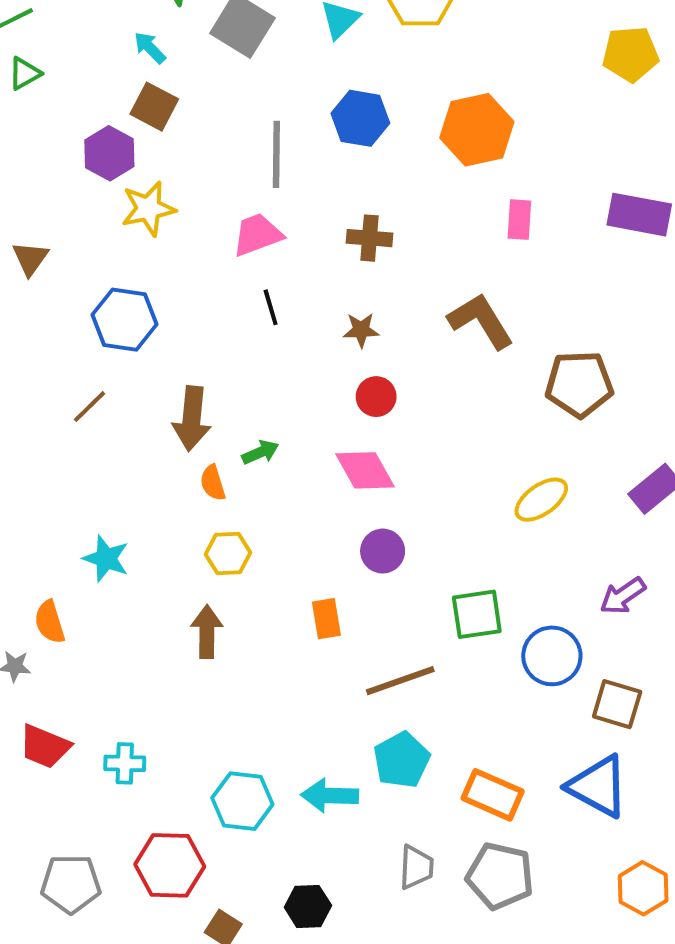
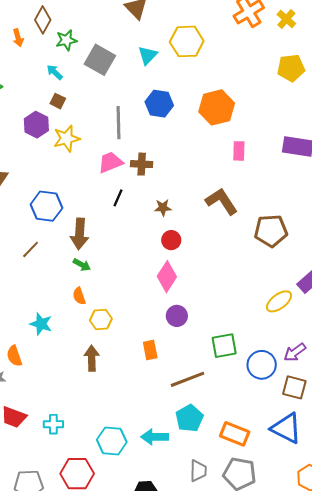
brown square: (154, 107) -> (58, 101), size x0.7
yellow star: (148, 209) -> (67, 138), moved
brown cross: (369, 238) -> (142, 164), moved
black line: (271, 307) -> (118, 198), turned 42
brown arrow: (192, 419) -> (80, 234), moved
green arrow: (260, 452) -> (82, 265), moved, turned 54
pink diamond: (365, 470) -> (167, 277), turned 64
orange semicircle: (213, 483) -> (79, 296), moved
yellow ellipse: (541, 500) -> (279, 301), moved
purple arrow: (623, 596) -> (295, 352), moved

